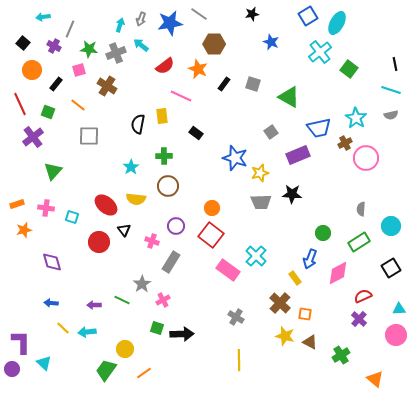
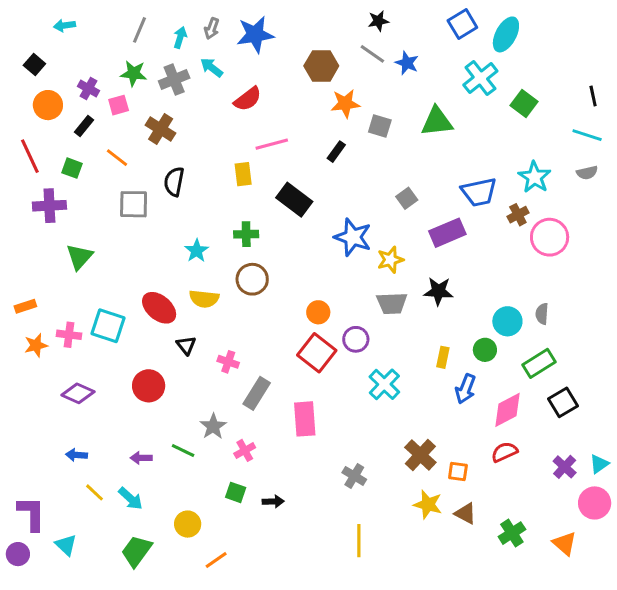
gray line: (199, 14) -> (372, 54), moved
gray line: (70, 29) -> (140, 30), moved
purple cross: (54, 46) -> (89, 89), moved
orange star: (198, 69) -> (345, 104), moved, turned -30
black rectangle: (224, 84) -> (336, 152), moved
pink line: (181, 96) -> (272, 144), turned -40
green triangle: (289, 97) -> (437, 122), moved, turned -35
black semicircle: (138, 124) -> (174, 182), moved
black rectangle: (196, 133) -> (294, 200), size x1.6
purple cross: (33, 137) -> (49, 206), turned 35
pink cross: (46, 208) -> (69, 335), moved
cyan square: (72, 217) -> (108, 326), size x1.6
purple circle: (176, 226) -> (356, 339), moved
cyan circle: (391, 226) -> (507, 321), moved
red circle: (99, 242) -> (149, 386), moved
purple diamond: (52, 262) -> (78, 393), turned -50
black square: (391, 268) -> (563, 402), moved
pink rectangle: (228, 270) -> (305, 419), moved, turned 50
yellow rectangle: (295, 278) -> (443, 357), moved, turned 48
red semicircle: (363, 296) -> (504, 452), moved
cyan triangle: (399, 309) -> (599, 464), turned -32
purple cross: (359, 319) -> (565, 467), moved
cyan arrow: (87, 332) -> (131, 498), turned -132
black arrow: (182, 334) -> (273, 501), size x0.6
green trapezoid: (106, 370) -> (137, 551), moved
orange triangle: (375, 379) -> (565, 544), moved

